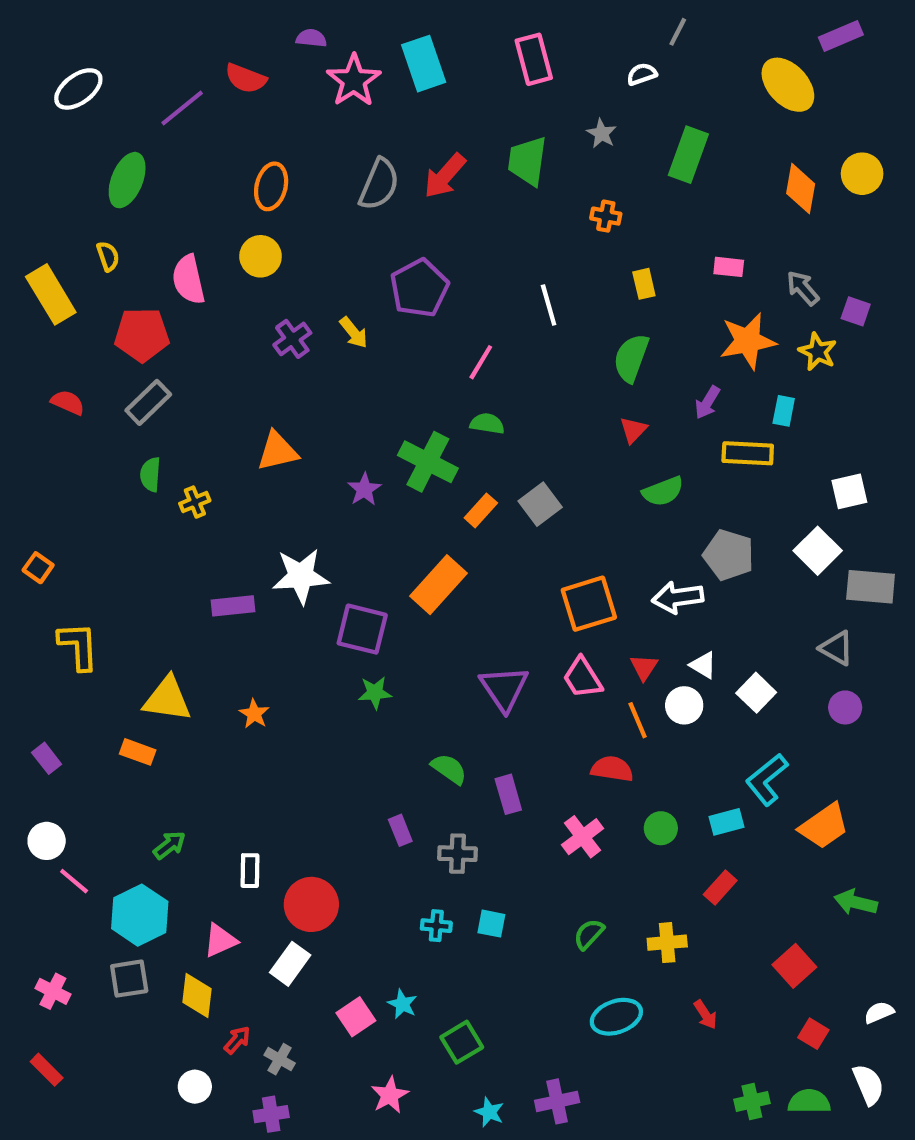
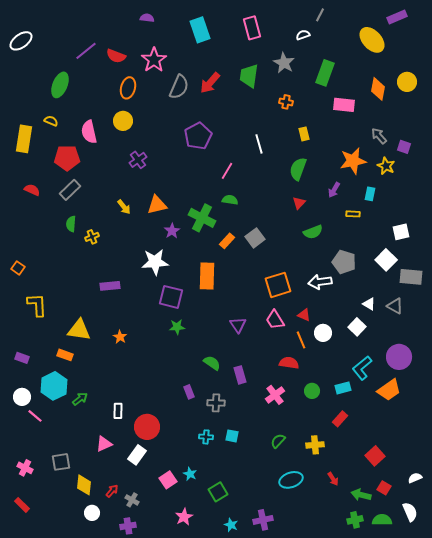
red semicircle: (246, 78) -> (116, 56), moved
pink star: (354, 80) -> (154, 60), moved
white ellipse: (78, 89) -> (21, 41), moved
gray star: (602, 133) -> (284, 63), size x1.5
yellow semicircle: (108, 256) -> (51, 121), turned -48
pink rectangle: (729, 267) -> (344, 105), moved, size x1.5
yellow rectangle: (51, 294) -> (24, 139), turned 40
yellow arrow: (354, 333) -> (124, 207), moved
orange triangle: (277, 451) -> (157, 205), moved
yellow rectangle: (748, 453) -> (353, 214), size x0.6
white star: (301, 576) -> (155, 262), moved
orange rectangle: (438, 585) -> (207, 276), turned -40
white triangle: (703, 665) -> (369, 304), moved
red triangle: (644, 667) -> (304, 315), turned -40
purple triangle: (504, 688) -> (238, 325), size x0.7
purple circle: (845, 707) -> (399, 357), moved, size x1.6
purple rectangle: (47, 758) -> (22, 358), turned -32
green arrow: (856, 902) -> (361, 495), moved
cyan hexagon: (140, 915) -> (54, 386), moved
yellow diamond: (197, 996) -> (84, 485), moved

